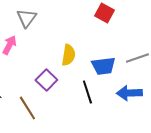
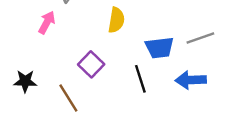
yellow semicircle: (68, 55) -> (116, 20), moved

